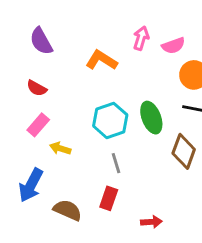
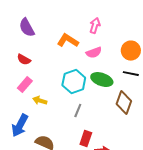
pink semicircle: (173, 46) -> (94, 53), moved
green ellipse: (151, 118) -> (102, 80), turned -50
gray line: (116, 163) -> (78, 111), turned 40
red rectangle: (109, 198) -> (86, 139), moved

